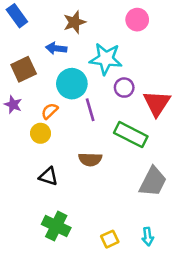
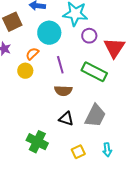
purple line: (90, 110) -> (60, 65), moved
black triangle: (48, 176) -> (66, 119), moved
gray trapezoid: (153, 182) -> (95, 116), moved

